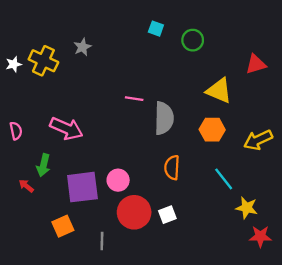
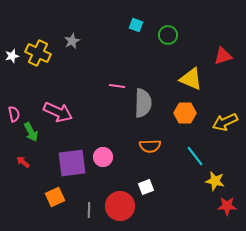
green arrow: (43, 165) -> (31, 132), moved, turned -42
orange semicircle: (172, 168) -> (150, 146), turned -95
red circle: (134, 212) -> (120, 206), moved

